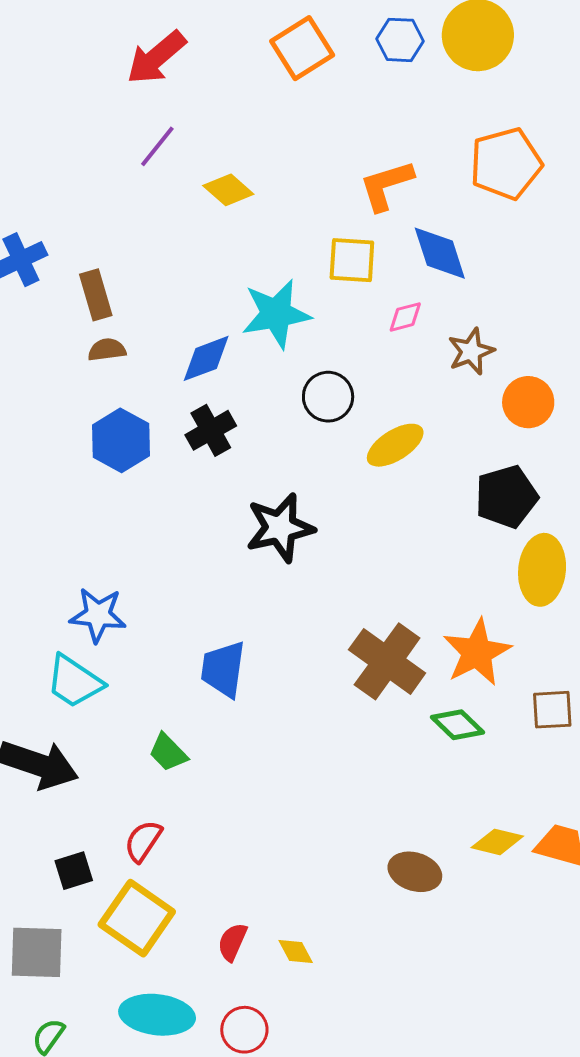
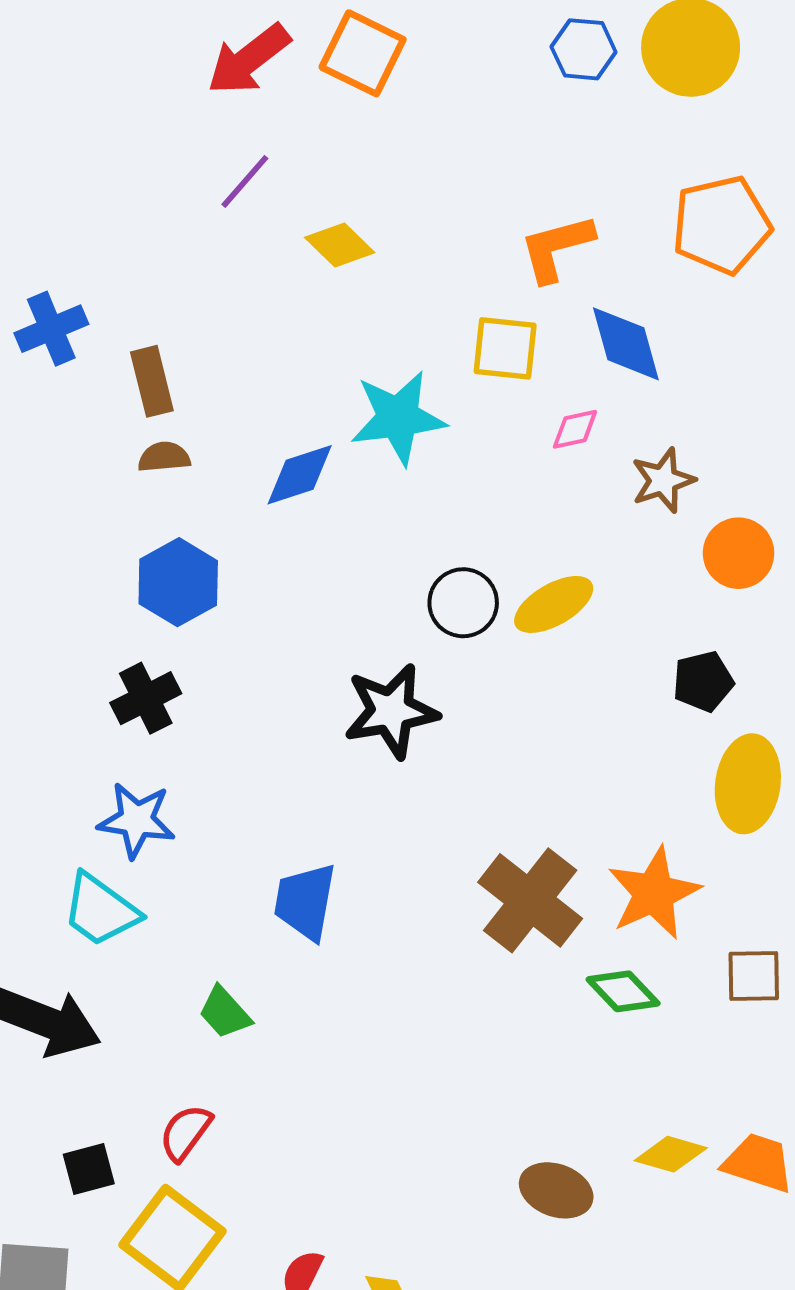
orange square: (302, 48) -> (363, 53), moved, turned -34
black circle: (328, 397) -> (463, 603), moved
black cross: (211, 430) -> (146, 698), moved
black pentagon: (506, 497) -> (703, 681), size x0.7

